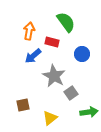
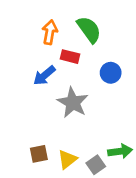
orange arrow: (29, 31) -> (50, 32), moved
gray square: (71, 93) -> (96, 165), moved
brown square: (23, 105) -> (39, 154), moved

